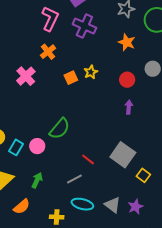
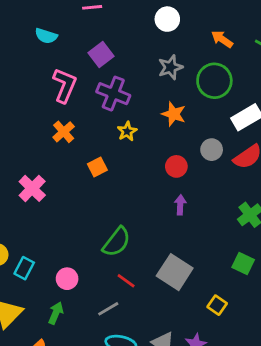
yellow star: (91, 72) -> (127, 131), moved
pink cross: (26, 76) -> (32, 188), moved
green semicircle: (60, 129) -> (117, 242), moved
pink circle: (37, 146) -> (67, 279), moved
yellow square: (143, 175) -> (217, 305), moved

